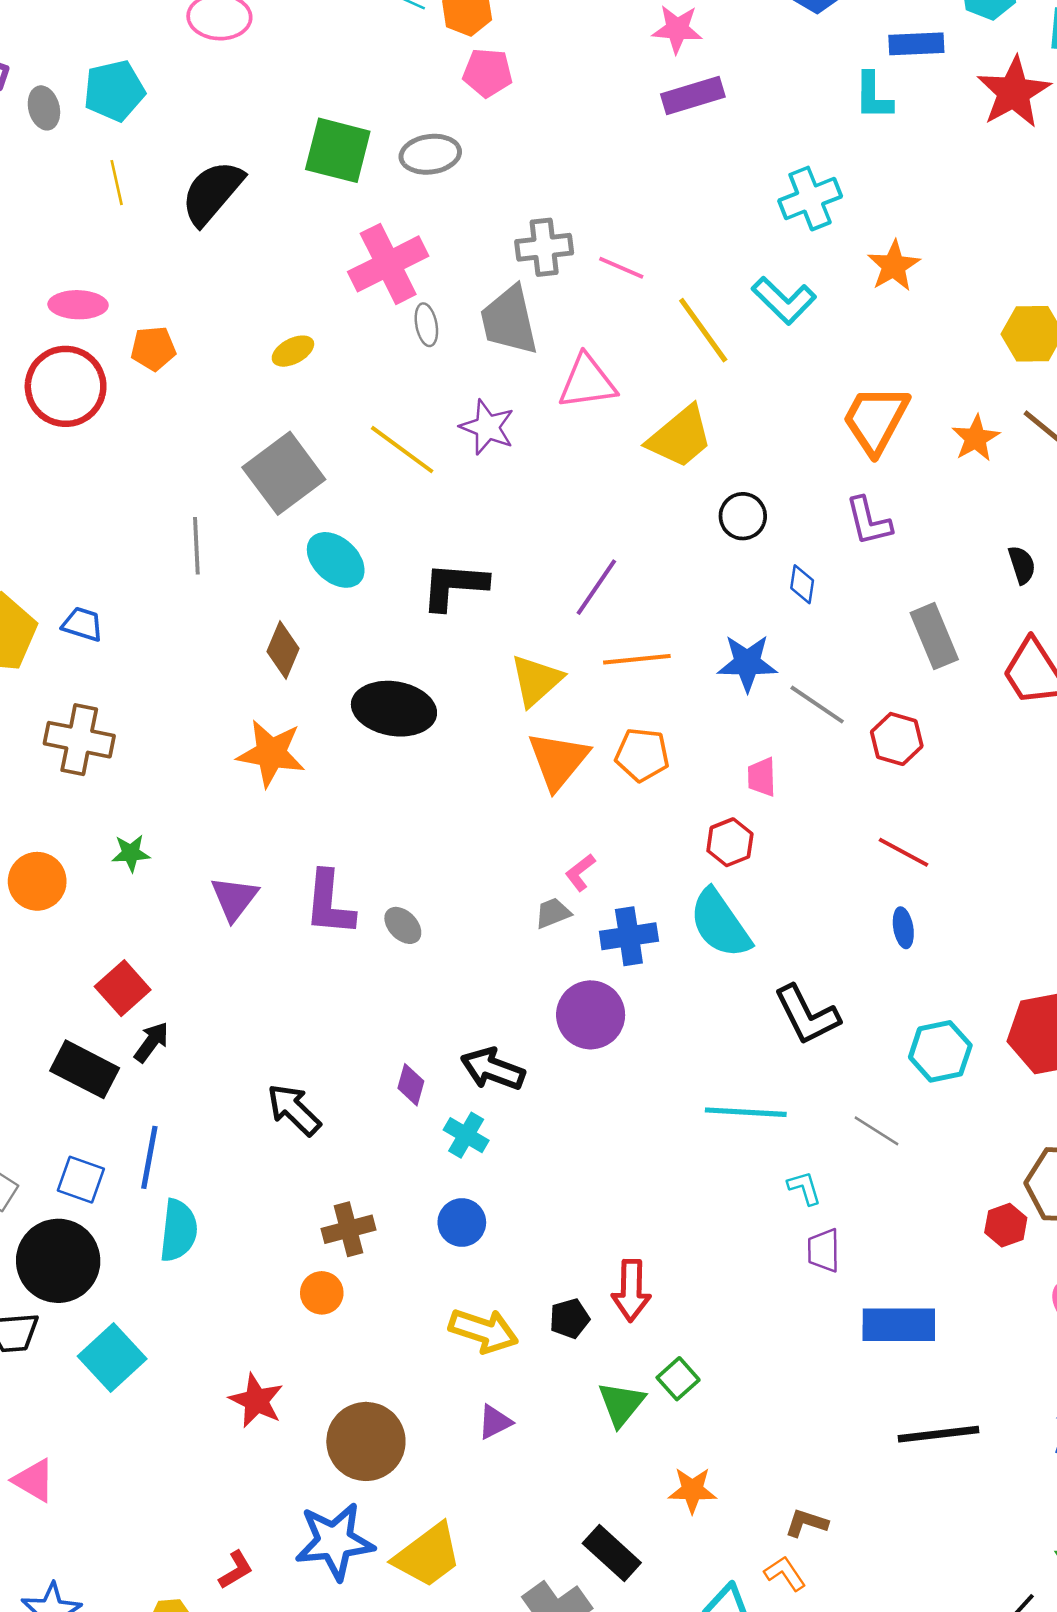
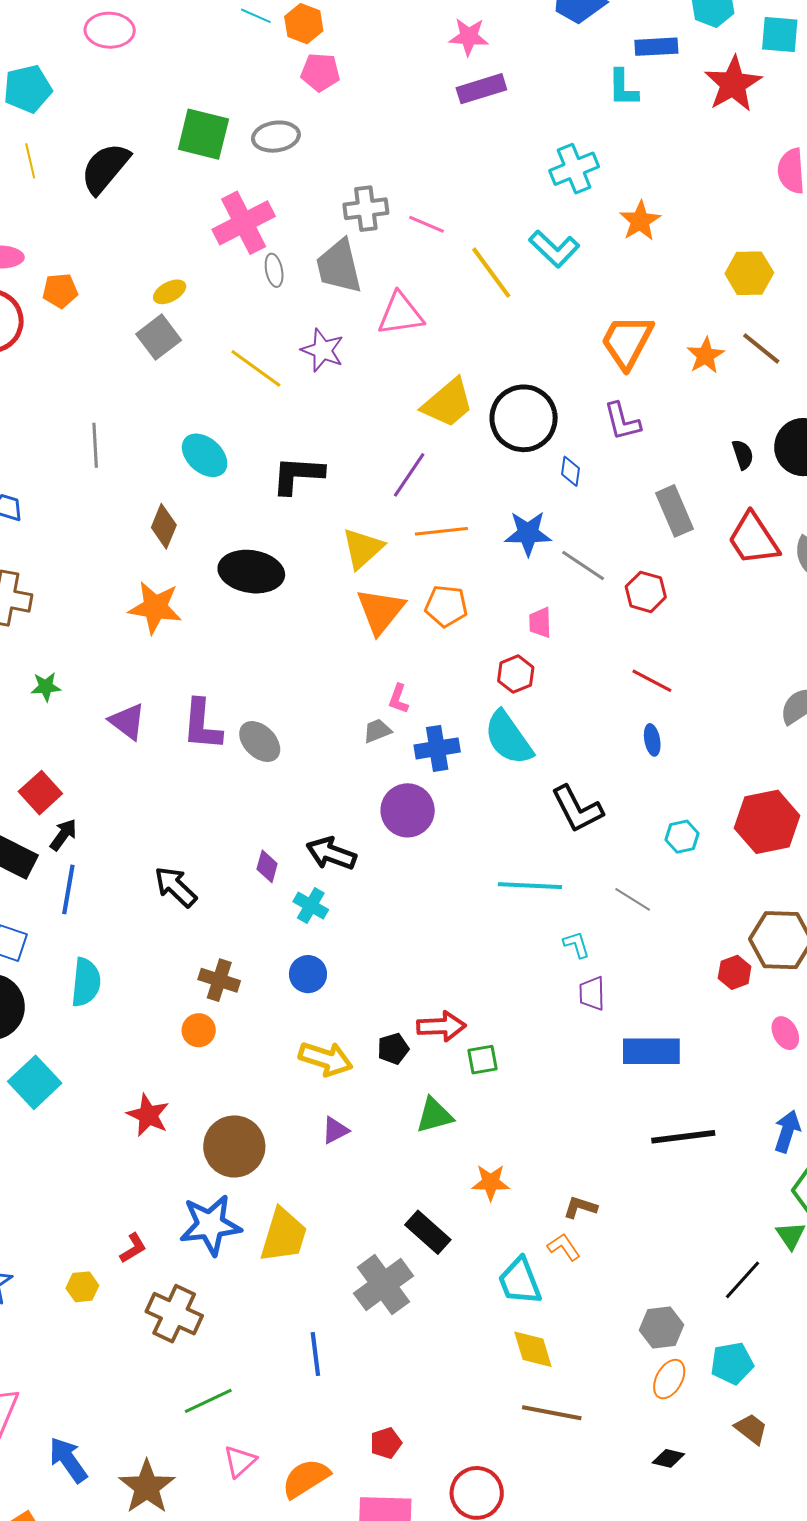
yellow trapezoid: (680, 437) -> (448, 403), moved
gray square: (284, 473) -> (159, 337), moved, size x0.7
black circle: (743, 516) -> (524, 418), size x1.8
pink L-shape: (580, 872) -> (398, 699), turned -32
purple triangle: (234, 898) -> (127, 721), turned -30
gray ellipse: (403, 925) -> (260, 742), size x1.4
cyan hexagon: (940, 1051) -> (682, 837), size x0.7
blue line: (149, 1157) -> (68, 889), moved
brown cross: (349, 1229) -> (219, 980), turned 33
red arrow: (631, 1290) -> (441, 1026), turned -93
green square: (678, 1379) -> (482, 1060), moved, turned 32
green triangle: (621, 1404) -> (434, 1115), turned 36
yellow trapezoid: (428, 1555) -> (284, 1235), turned -36

